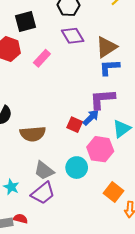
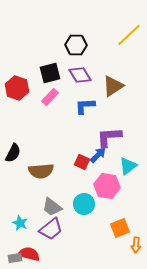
black square: (26, 21) -> (50, 73), moved
blue L-shape: (109, 67) -> (85, 106), moved
orange square: (113, 192) -> (120, 228), turned 30
red semicircle: (20, 219) -> (29, 254), size x1.5

